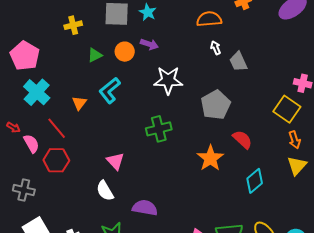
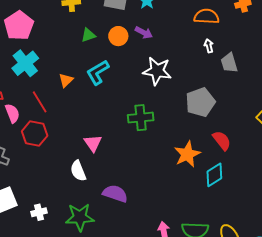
cyan diamond: (255, 181) -> (214, 175), moved

